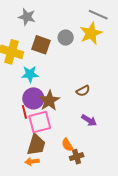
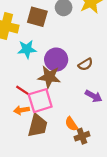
purple circle: (33, 98) -> (56, 60), moved
brown star: (49, 101) -> (49, 77), turned -30
red line: (24, 112) -> (23, 91), turned -40
orange arrow: (32, 162) -> (22, 110), moved

